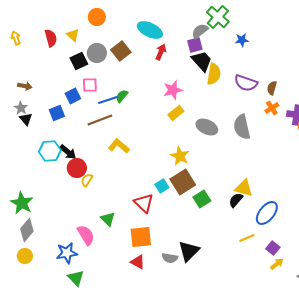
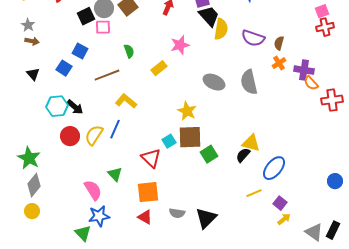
pink square: (90, 85) -> (103, 27), moved
blue square: (73, 96) -> (80, 51), turned -35
green semicircle: (122, 96) -> (129, 51), turned 120
blue line: (108, 100) -> (115, 129), moved, turned -48
gray star: (21, 108) -> (28, 25), moved
blue square: (57, 113) -> (64, 68), turned -35
yellow rectangle: (176, 113) -> (159, 68), moved
red circle: (77, 168) -> (70, 136), moved
yellow semicircle: (87, 180) -> (94, 135), size x1.5
brown square: (183, 182) -> (190, 137), turned 30
black triangle: (189, 251) -> (206, 218), moved
blue star: (67, 253) -> (99, 216), moved

